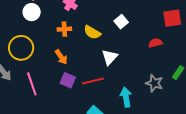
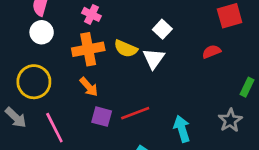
orange cross: (64, 29) -> (88, 49), size x1.6
white triangle: (110, 57) -> (154, 59), moved
gray star: (154, 83) -> (230, 120), moved, turned 30

